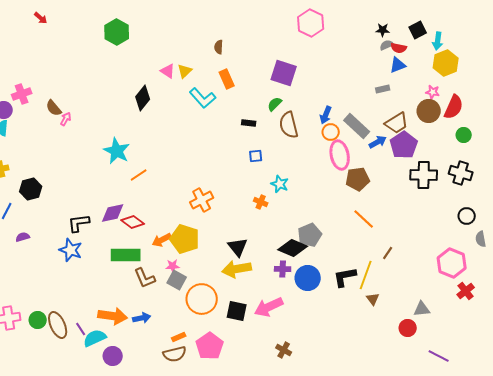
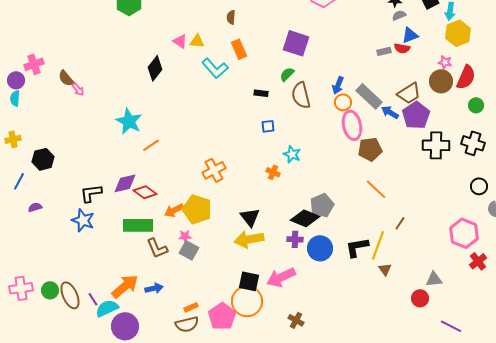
red semicircle: (399, 48) -> (402, 48), moved
yellow triangle: (185, 71) -> (197, 41), turned 49
gray rectangle: (383, 89) -> (384, 51), moved
pink arrow: (66, 119) -> (78, 89), turned 112
blue arrow: (378, 142) -> (390, 112), turned -120
orange circle: (202, 299) -> (247, 301), moved
orange arrow: (113, 316) -> (125, 286), turned -48
purple circle: (113, 356) -> (125, 326), size x1.4

